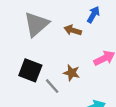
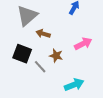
brown arrow: (73, 30) -> (43, 34), moved

